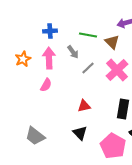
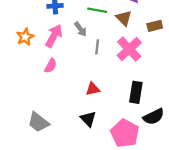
pink arrow: (49, 58) -> (54, 36), turned 30
gray line: (88, 68) -> (97, 47), turned -40

